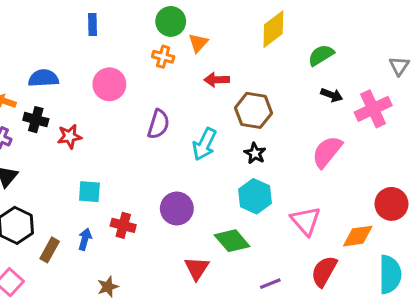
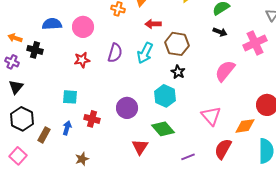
blue semicircle: (43, 78) -> (52, 24), moved
black arrow: (332, 95) -> (220, 32), moved
red star: (70, 136) -> (82, 60), moved
cyan arrow: (204, 144) -> (145, 53), moved
cyan hexagon: (255, 196) -> (165, 96), moved

